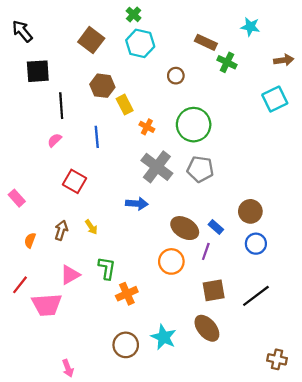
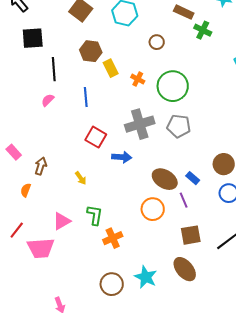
orange cross: (147, 127) -> (138, 79), moved
gray cross: (157, 167) -> (140, 124), turned 36
red square: (75, 181) -> (96, 137), moved
brown arrow: (61, 230) -> (41, 166), moved
purple line: (206, 251) -> (184, 200), turned -42

